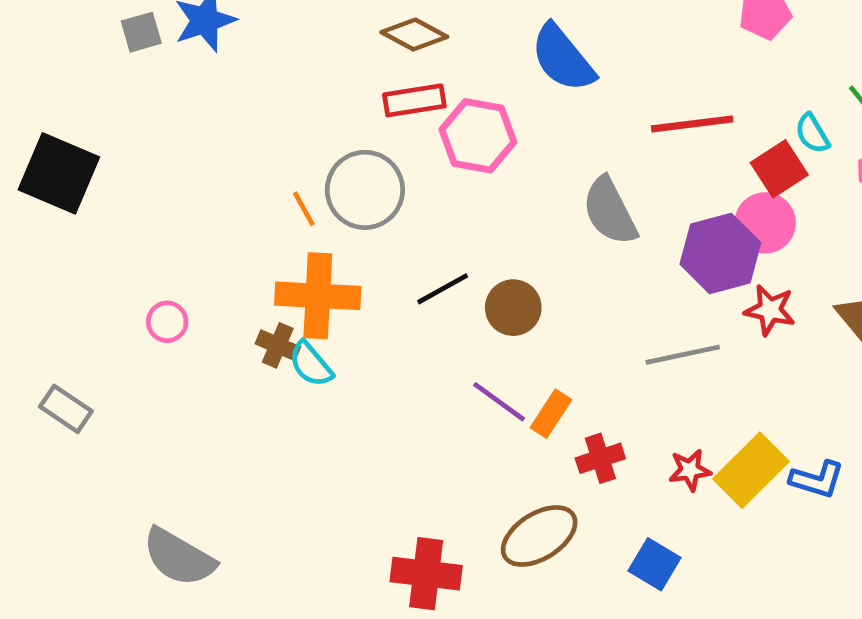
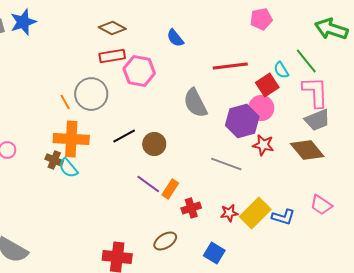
blue semicircle: (563, 58) -> (175, 38), size x0.6
gray line: (683, 355) -> (226, 164), turned 32
brown ellipse: (539, 536) -> (165, 241), size x0.7

